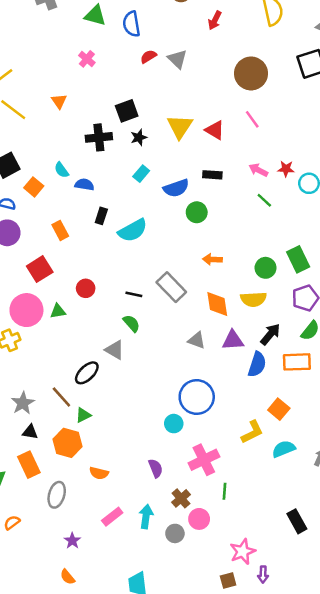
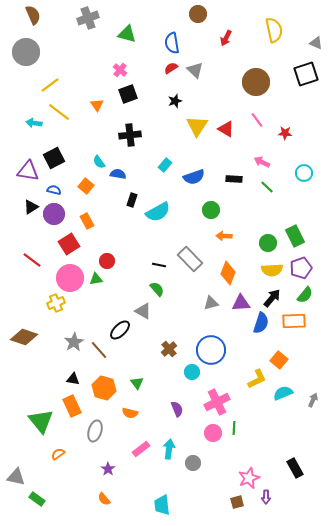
blue semicircle: (131, 24) -> (172, 43), moved
black square: (127, 111) -> (128, 94), moved
black star: (139, 137) -> (175, 101), moved
red star: (286, 169) -> (285, 133), moved
black rectangle: (212, 175) -> (234, 179), moved
orange square: (34, 187) -> (86, 186), moved
green circle: (197, 212) -> (211, 210), moved
orange rectangle: (60, 230) -> (87, 221), moved
red square: (40, 269) -> (69, 244), moved
red circle: (86, 288) -> (107, 261), moved
yellow semicircle: (253, 299) -> (272, 270), moved
orange diamond: (217, 304) -> (228, 273), turned 30
gray triangle: (197, 340) -> (211, 303), turned -35
gray star: (23, 403) -> (74, 342), moved
green triangle: (83, 415) -> (137, 383), moved, turned -40
brown cross: (181, 498) -> (169, 349), moved
pink circle: (199, 519) -> (213, 433), moved
black rectangle: (297, 521) -> (295, 468), moved

